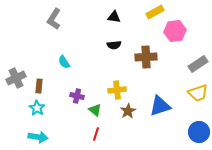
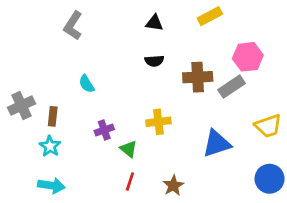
pink hexagon: (175, 31) -> (248, 57), moved
gray rectangle: (198, 64) -> (232, 87), moved
purple cross: (77, 96) -> (104, 130), turned -32
brown star: (128, 111) -> (173, 186), moved

